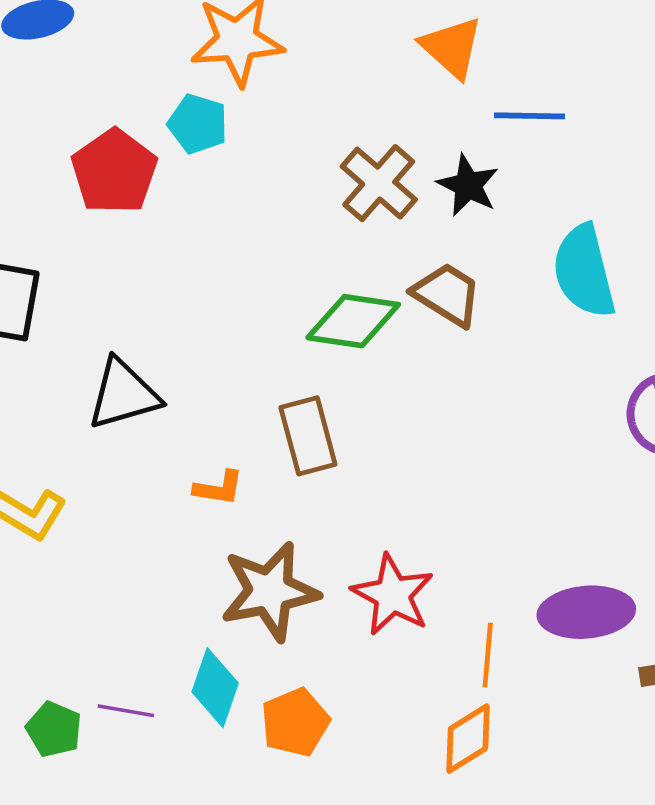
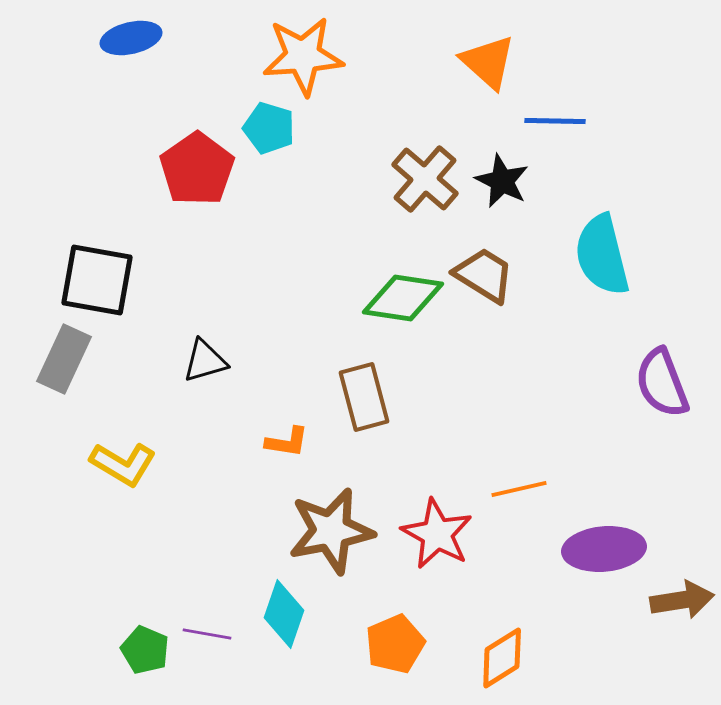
black triangle: (124, 394) -> (205, 361), size x0.7
orange line: (488, 655) -> (519, 489), moved, turned 72
orange pentagon: (295, 722) -> (395, 644), moved

